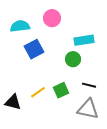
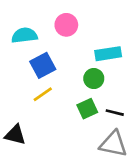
green square: (61, 90) -> (87, 109), moved
yellow line: (38, 92) -> (43, 94), moved

